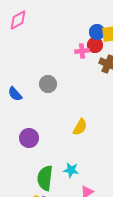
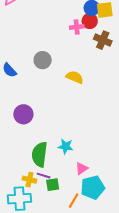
yellow semicircle: (80, 127) -> (75, 77), moved, turned -96

